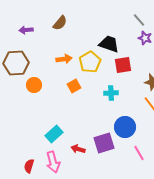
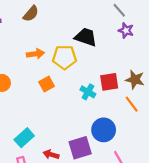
yellow pentagon: (90, 62) -> (64, 57), turned 30
red square: (123, 65) -> (109, 82), moved
cyan cross: (111, 93) -> (88, 92), turned 32

